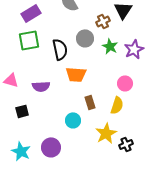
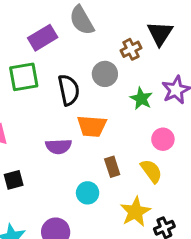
purple rectangle: (31, 13) -> (43, 38), moved
green star: (110, 46) -> (141, 99), moved
purple semicircle: (41, 86) -> (59, 146), moved
yellow semicircle: (117, 105) -> (151, 171), turned -54

